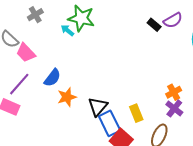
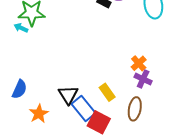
blue semicircle: (52, 78) -> (19, 89), moved
orange star: (67, 97) -> (39, 114), moved

